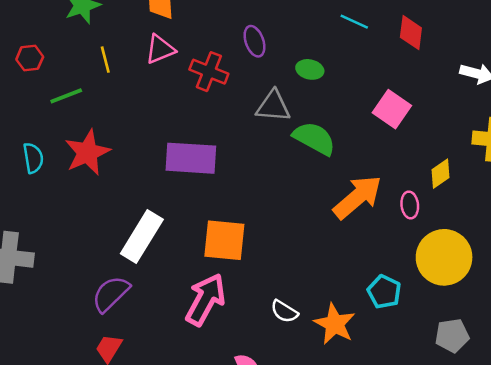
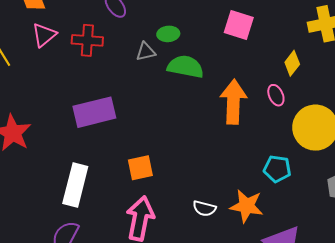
green ellipse: (310, 69) -> (168, 34), moved
gray triangle: (273, 106) -> (146, 52), size x0.7
orange arrow: (358, 197) -> (233, 102), turned -30
orange square: (224, 240) -> (140, 168), size x0.7

